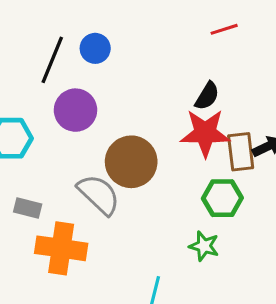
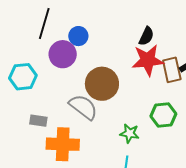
blue circle: (95, 48) -> (78, 36), moved
green hexagon: (222, 198) -> (163, 115), moved
green star: (204, 246) -> (130, 133), moved

